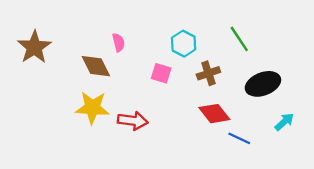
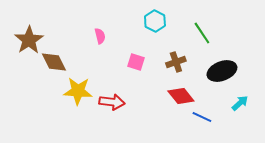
cyan hexagon: (184, 44) -> (155, 21), moved
brown diamond: (96, 66) -> (54, 62), moved

